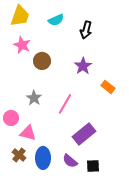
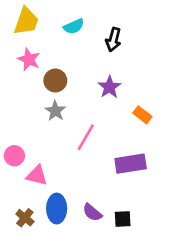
gray star: (34, 98) -> (55, 111), moved
purple rectangle: (84, 134) -> (131, 164), moved, turned 30
brown cross: (19, 155) -> (25, 218), moved

